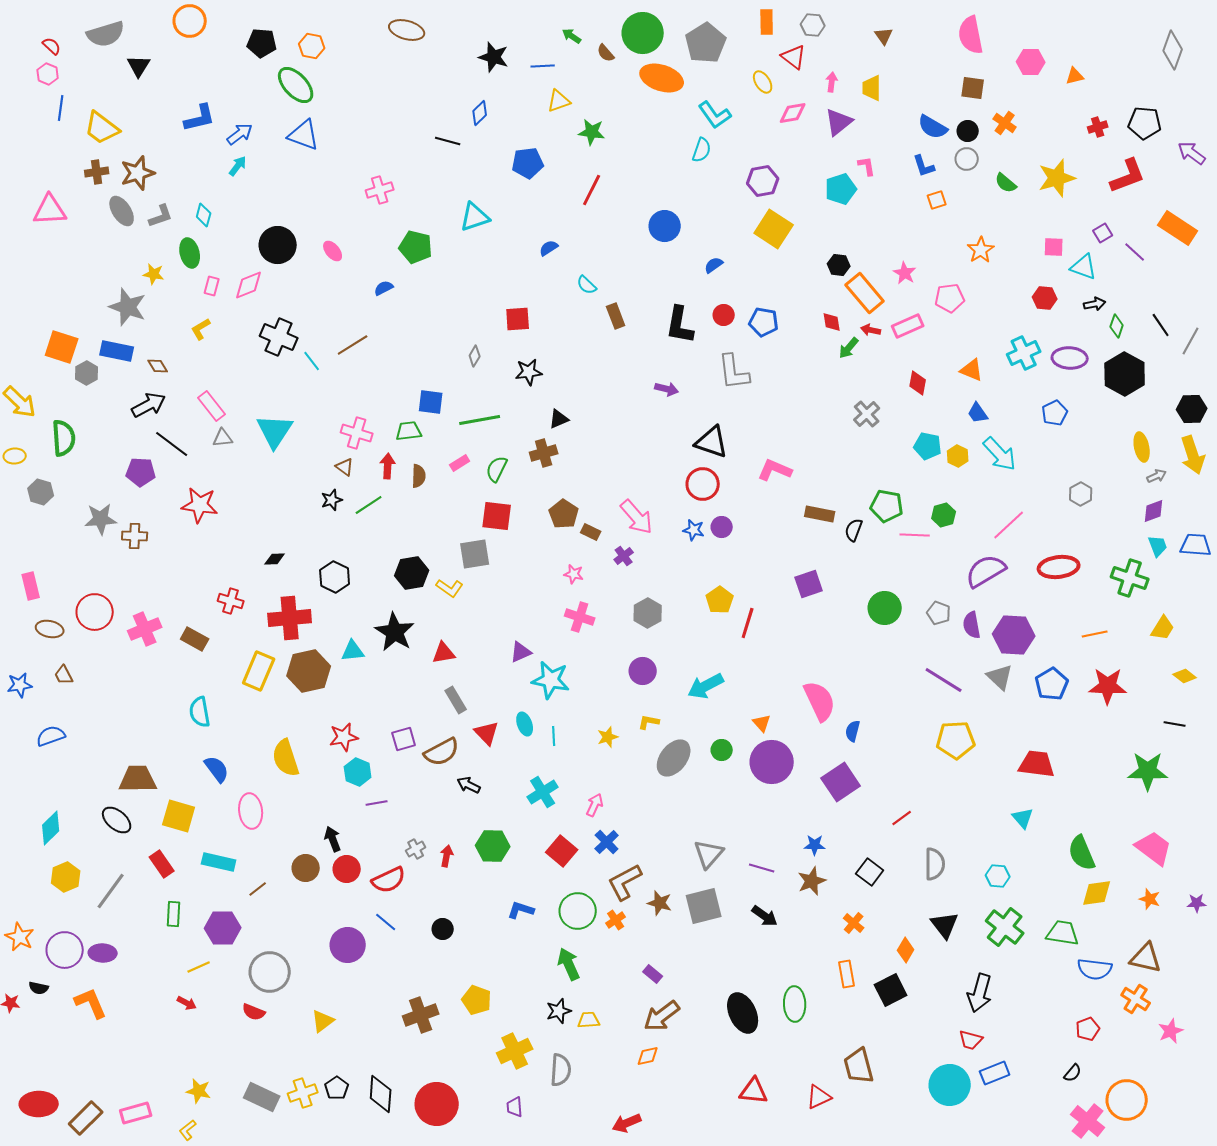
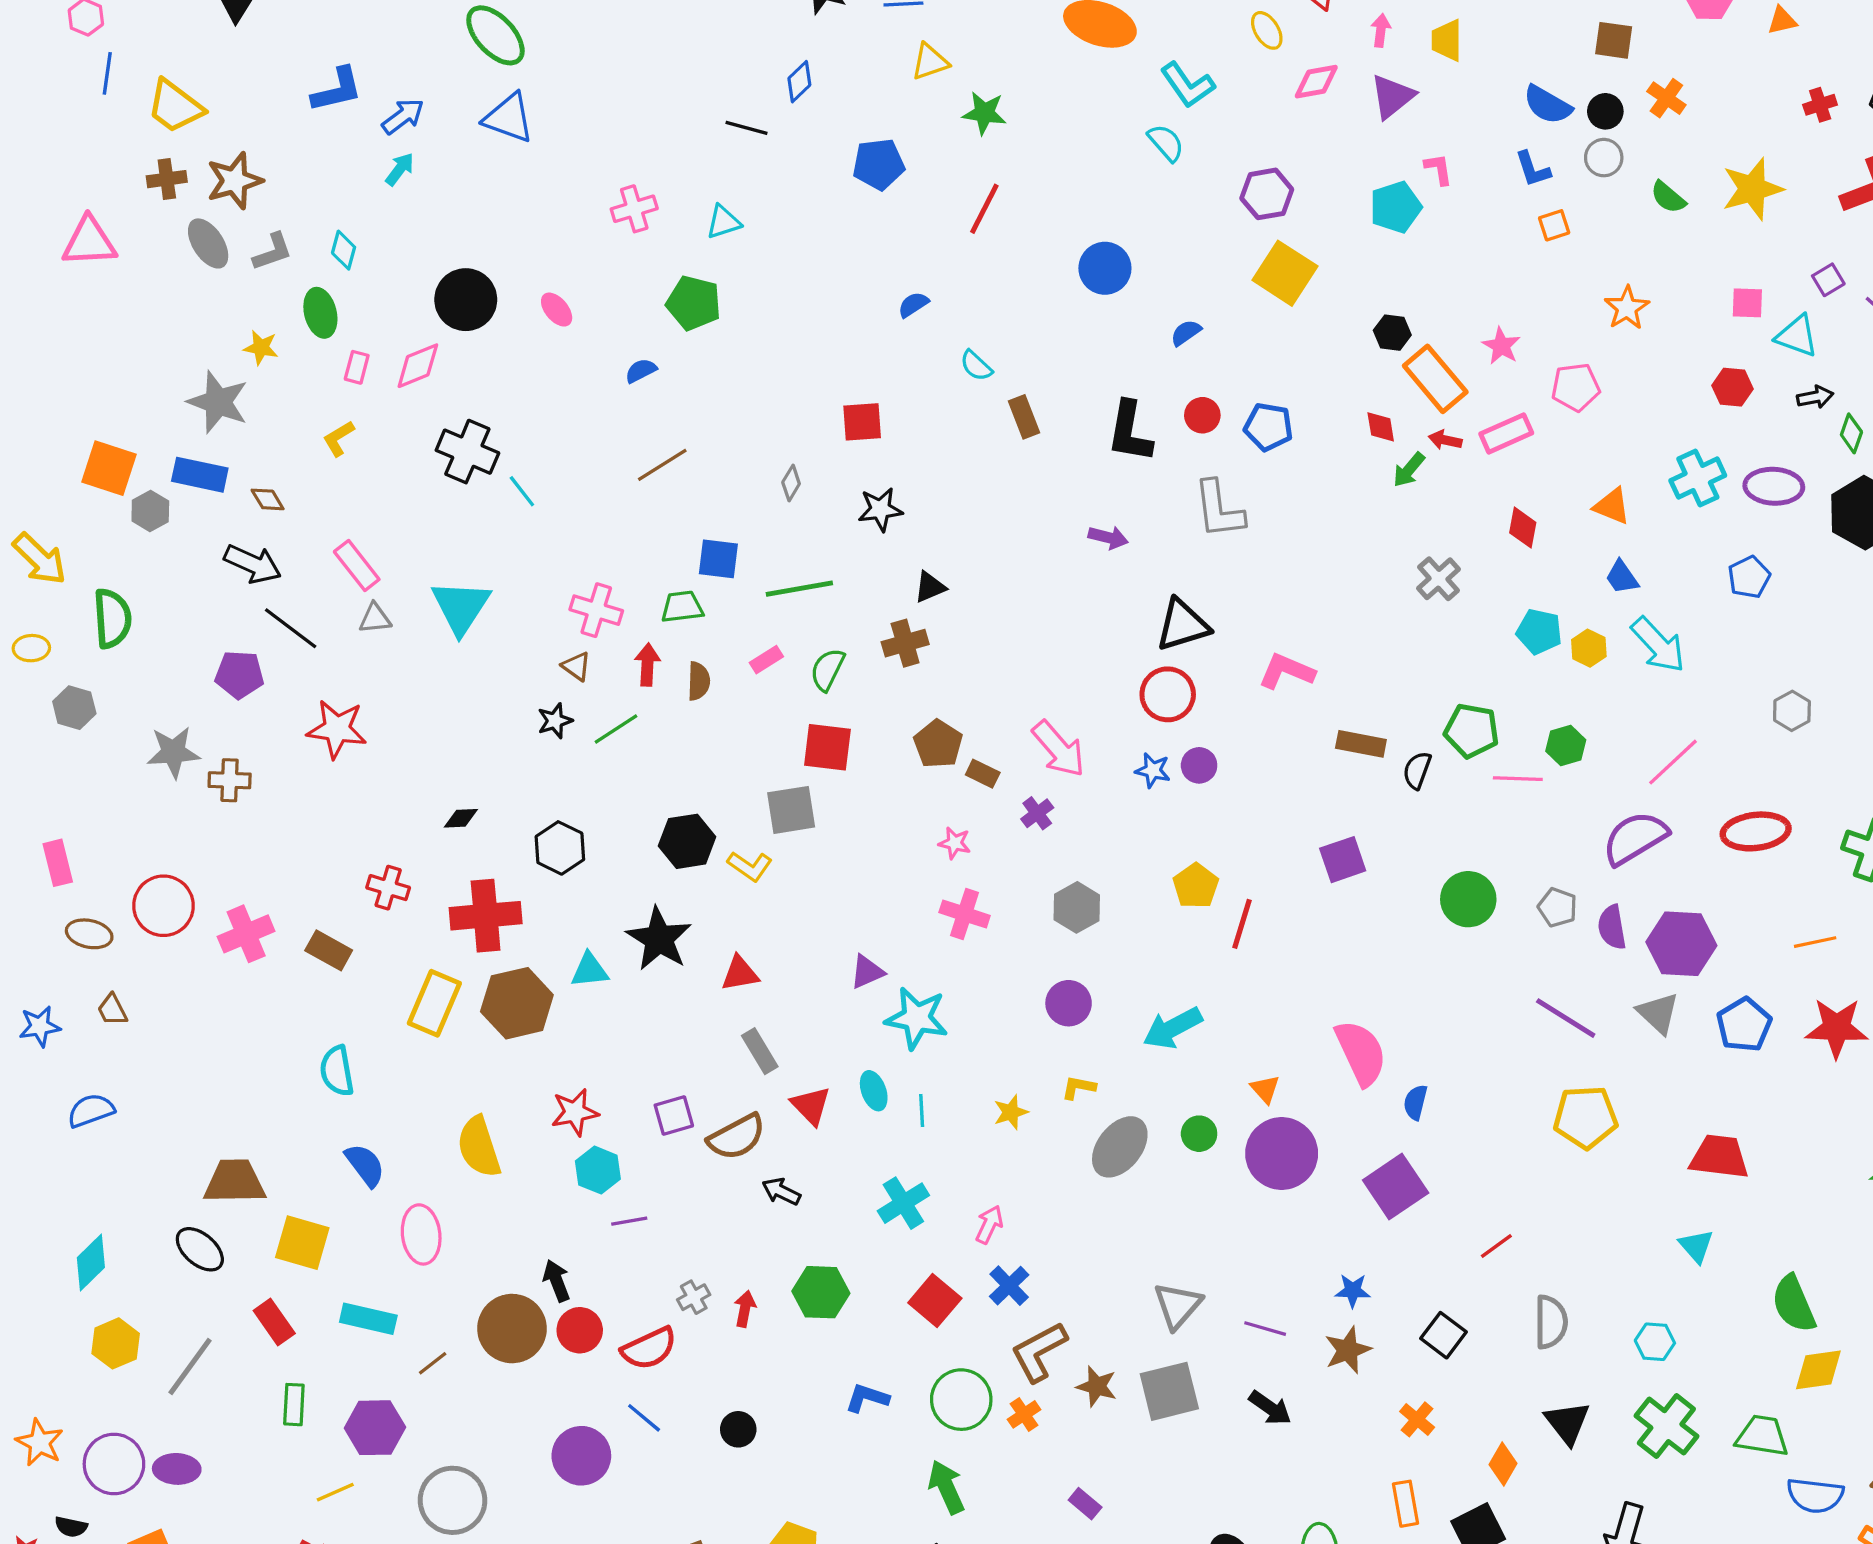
cyan semicircle: (702, 150) -> (1166, 143), turned -60
cyan triangle: (475, 217) -> (723, 222), moved, size x0.7
brown line: (353, 345) -> (662, 465), moved
black arrow: (149, 405) -> (253, 564), turned 52
black triangle: (712, 442) -> (1183, 625), turned -36
brown circle: (306, 868) -> (512, 1329), size x1.5

